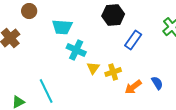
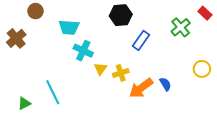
orange arrow: (133, 87) -> (141, 88), size x1.4

